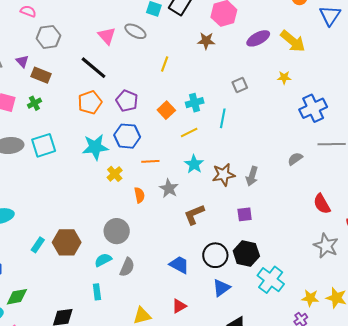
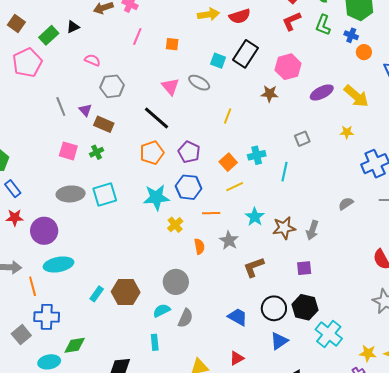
yellow line: (189, 133) -> (235, 187), moved
gray semicircle: (295, 159) -> (346, 204), moved

